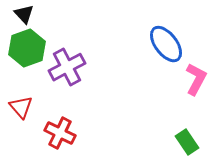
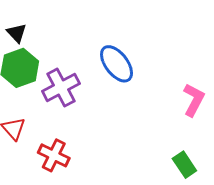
blue ellipse: (166, 44) -> (117, 64), moved

